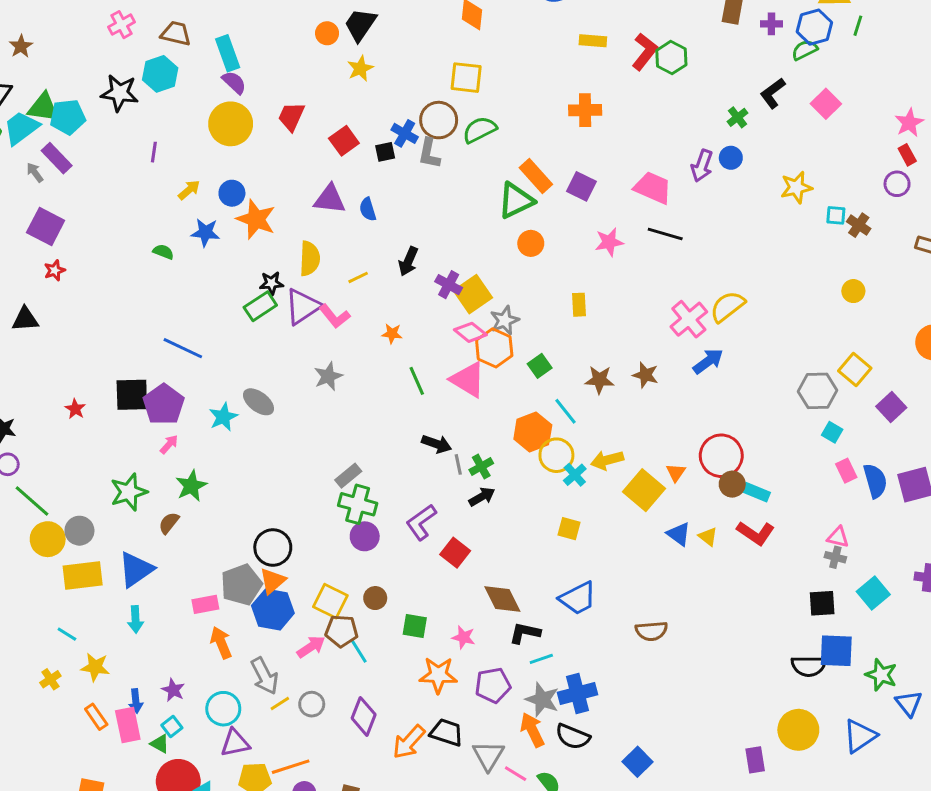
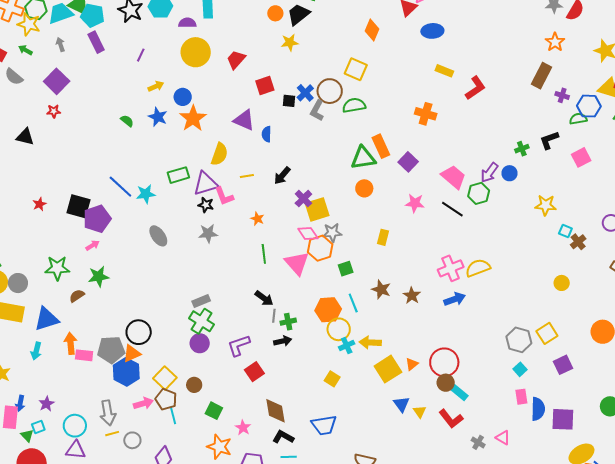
green hexagon: (671, 58) -> (479, 193), moved
purple semicircle: (234, 82) -> (187, 23), moved, turned -60
purple rectangle: (57, 158) -> (96, 42), moved
black star: (271, 283) -> (206, 205), moved
cyan star: (223, 417) -> (146, 194), moved
gray cross: (835, 557) -> (478, 442), moved
orange arrow: (221, 643) -> (71, 343), moved

